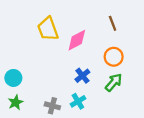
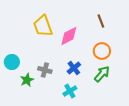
cyan circle: (13, 78) -> (12, 62), moved
green star: (16, 102) -> (27, 80), moved
gray cross: (52, 106) -> (45, 70), moved

